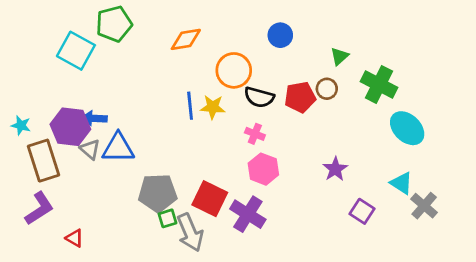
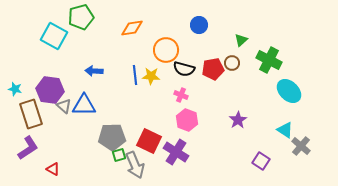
blue arrow: (94, 118) -> (94, 71), moved
purple square: (362, 211) -> (261, 161), moved

